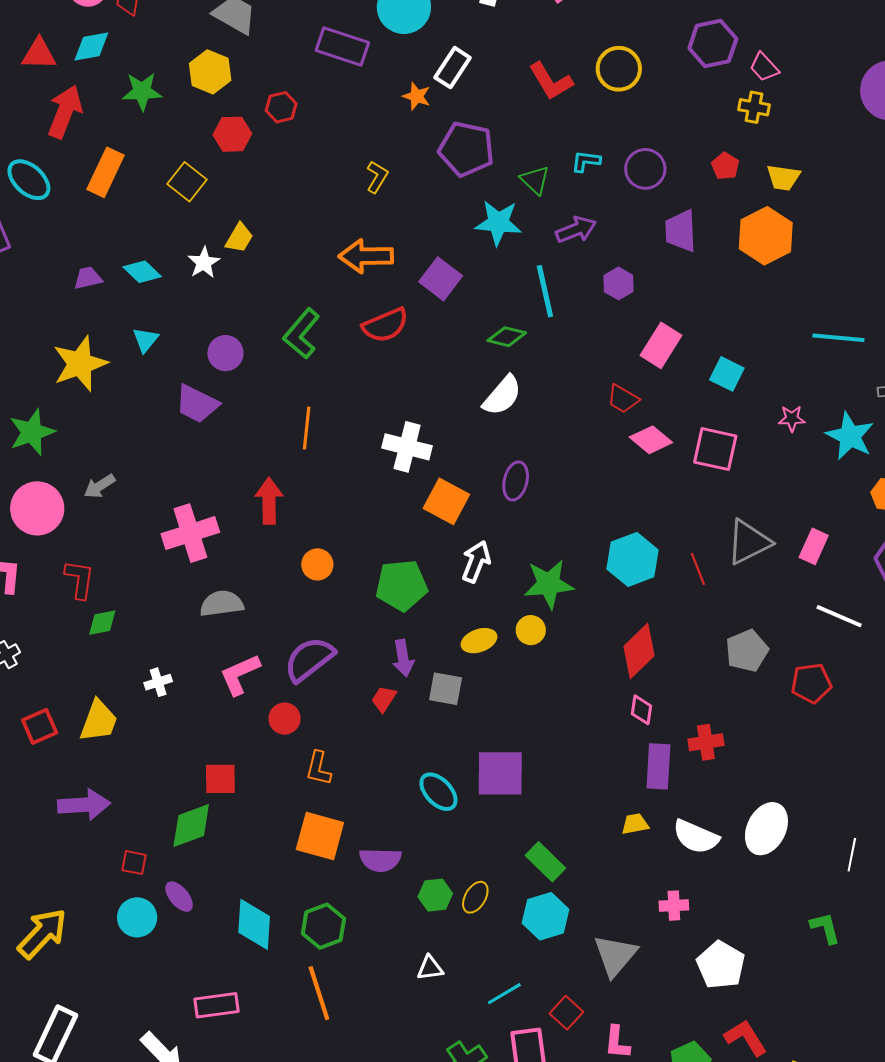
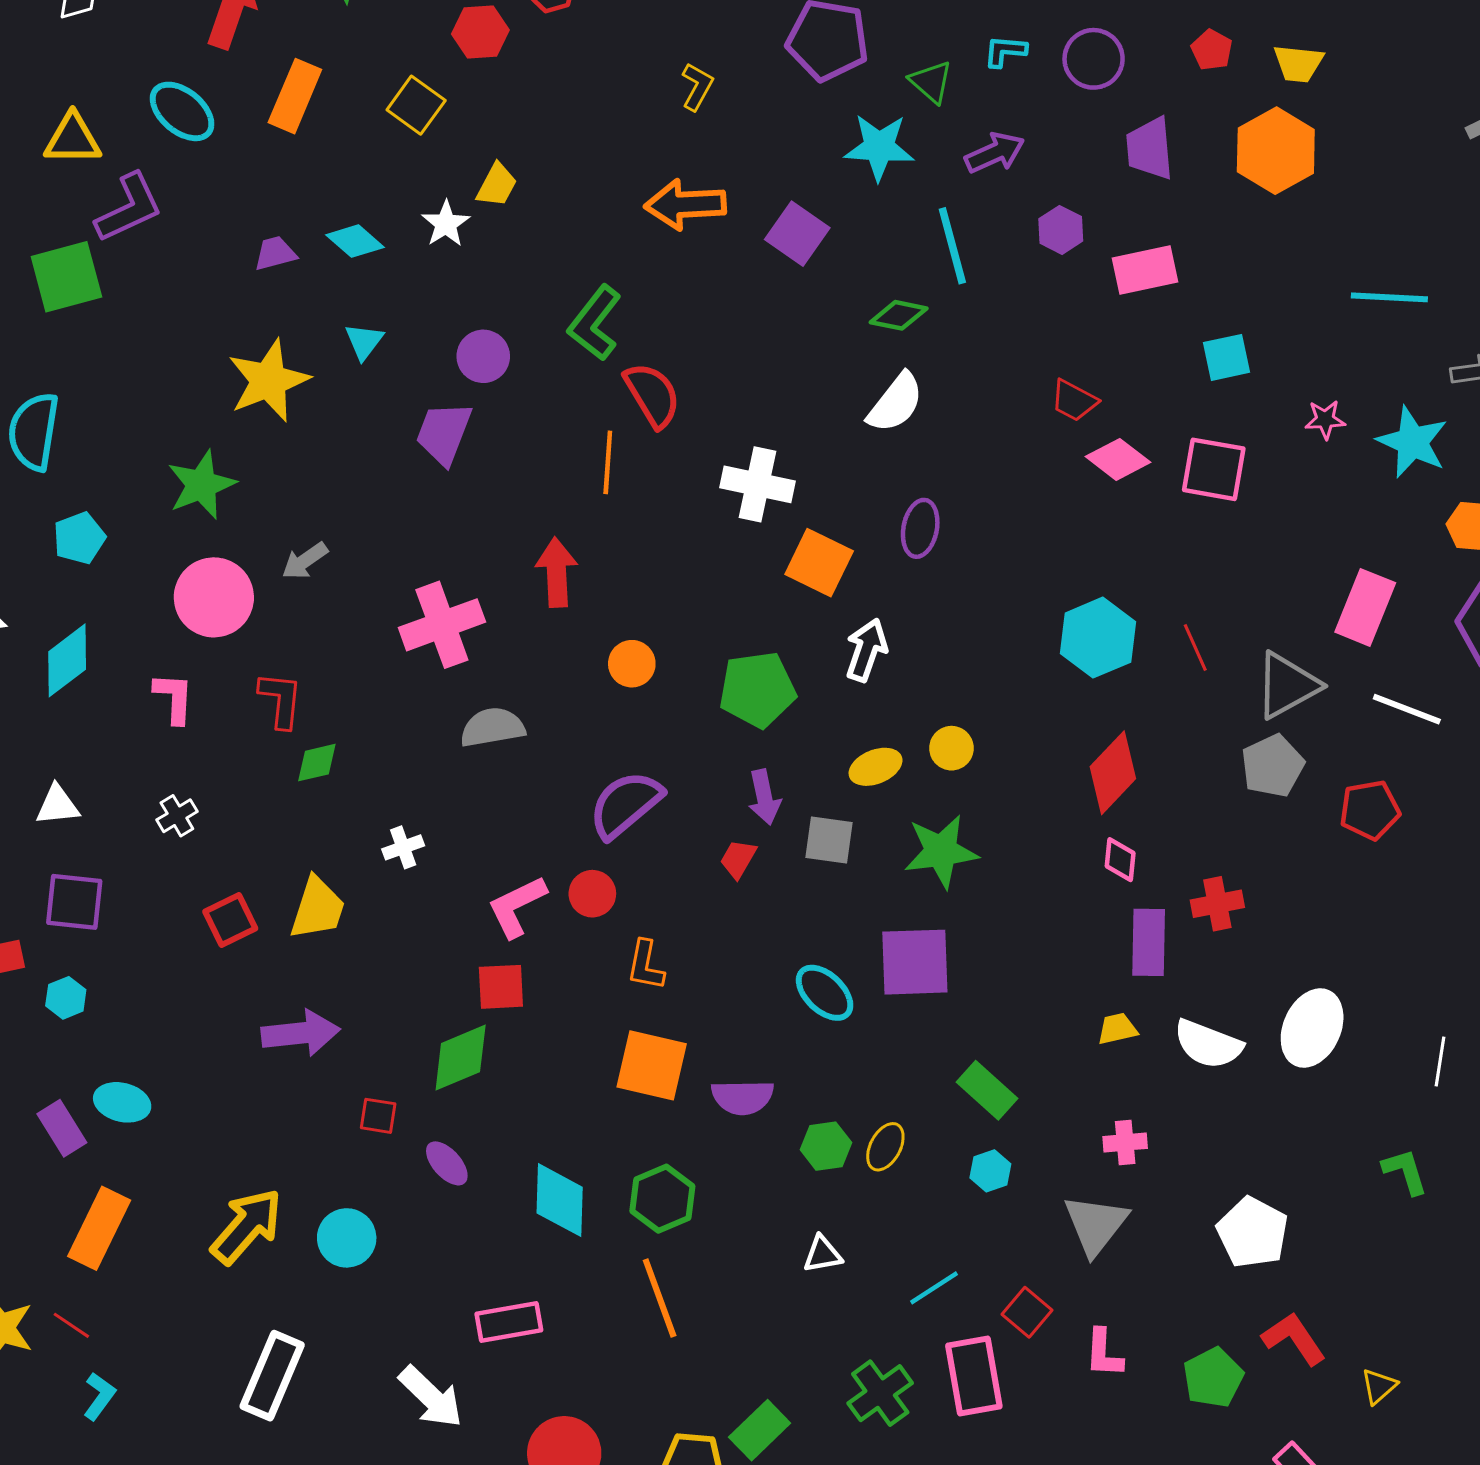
red semicircle: (385, 325) -> (652, 395), moved, turned -96
pink rectangle: (661, 345) -> (1145, 270), moved, turned 48
cyan square: (727, 374) -> (1227, 357), turned -36
purple trapezoid: (197, 404) -> (444, 433), turned 87
gray triangle: (749, 542) -> (1287, 685), moved
pink rectangle: (814, 546) -> (1365, 607), size x1.4
green star: (549, 584) -> (941, 851), moved
pink L-shape: (240, 674) -> (517, 906), moved
pink cross: (674, 906) -> (1125, 1142), moved
cyan hexagon: (546, 916) -> (990, 1171), size x0.6
cyan circle: (137, 917) -> (347, 1238), moved

